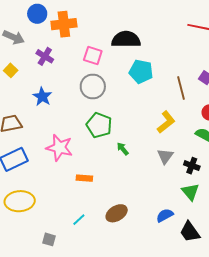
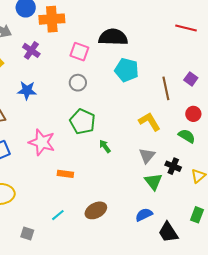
gray circle: (93, 86) -> (78, 83), size x0.7
blue star: (42, 97) -> (27, 90), turned -30
yellow L-shape: (166, 122) -> (149, 122), turned -85
green triangle: (190, 192) -> (153, 182), moved

